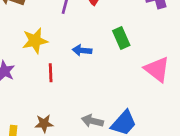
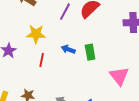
green rectangle: (121, 38) -> (90, 52), moved

